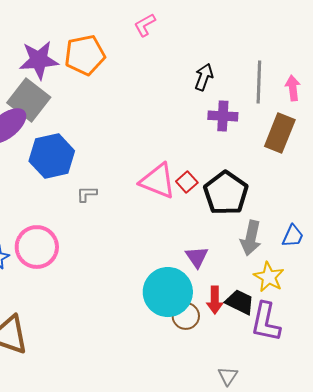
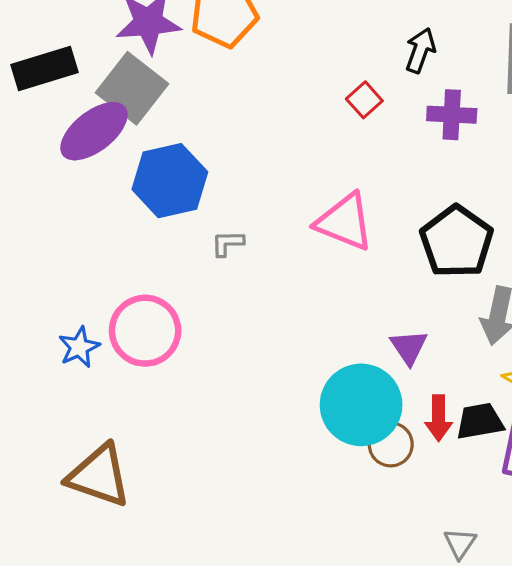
red square: (187, 182) -> (364, 100), moved
black trapezoid: (240, 302) -> (480, 421), turned -36

